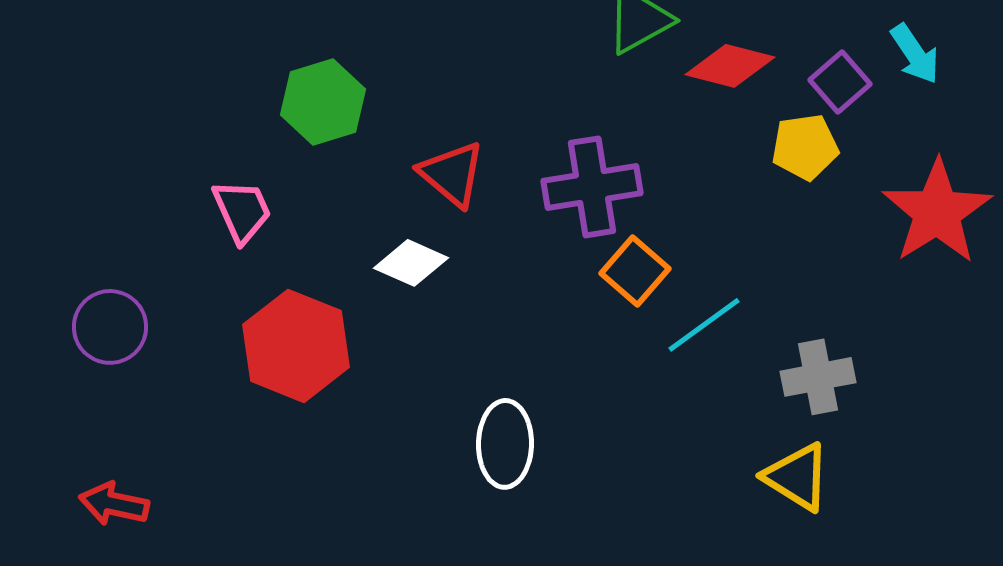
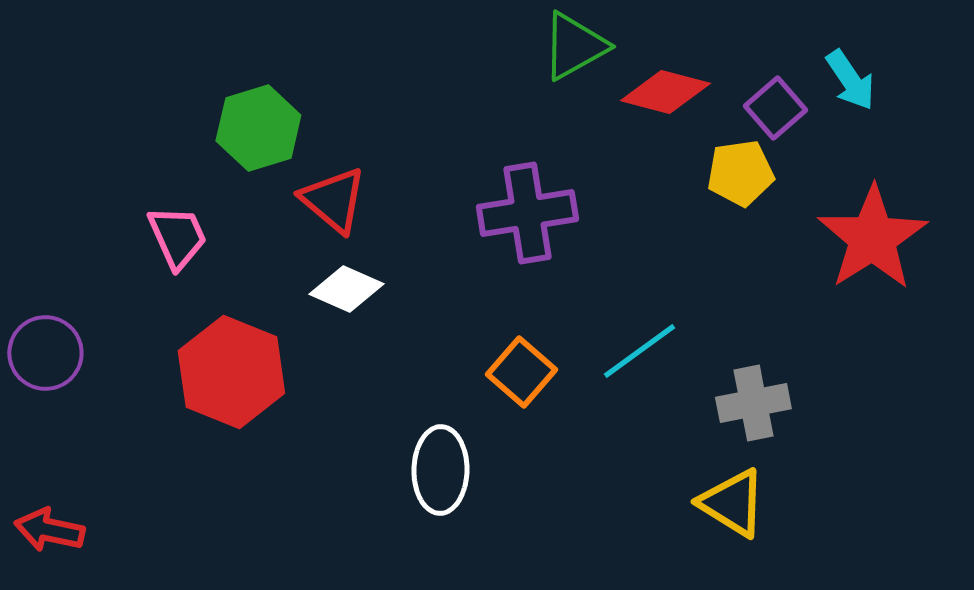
red triangle: (452, 174) -> (333, 200), moved
orange square: (635, 271) -> (521, 372), moved

